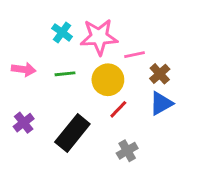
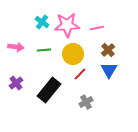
pink line: (135, 55) -> (97, 28), moved
blue triangle: (161, 103) -> (109, 70), turned -30

